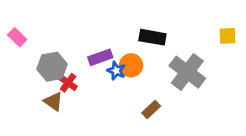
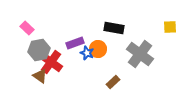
pink rectangle: (17, 37) -> (27, 28), moved
red cross: (68, 83) -> (51, 62), size x1.6

